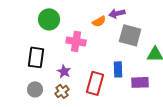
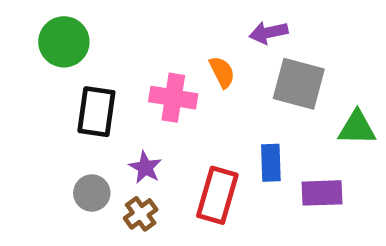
green circle: (49, 19) -> (64, 42), moved
orange semicircle: (99, 21) -> (222, 72), moved, turned -88
black rectangle: (36, 57) -> (96, 112), moved
gray circle: (35, 89) -> (92, 193), moved

